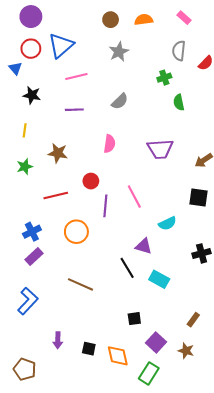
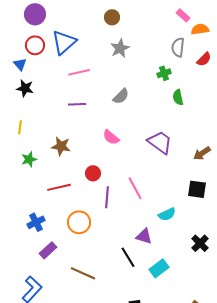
orange semicircle: (144, 20) -> (200, 29), moved
black star: (32, 95) -> (25, 88), moved
yellow line: (25, 130) -> (20, 127), moved
pink semicircle: (109, 144) -> (111, 137), turned 120
purple trapezoid: (160, 149) -> (160, 142), turned -140
black cross: (202, 253) -> (200, 243), turned -30
purple rectangle: (34, 257) -> (48, 250), moved
cyan rectangle: (159, 279) -> (159, 268), turned -66

